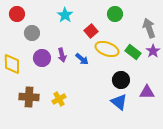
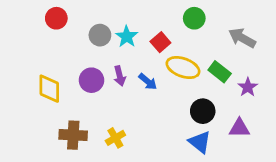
cyan star: (65, 15) -> (127, 37), moved
gray arrow: (149, 28) -> (242, 38), turned -42
gray circle: (32, 33) -> (100, 35), moved
purple star: (153, 51) -> (248, 87), moved

